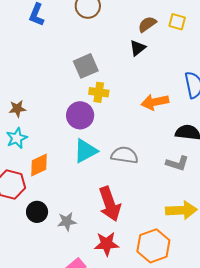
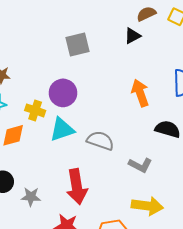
yellow cross: (99, 92) -> (35, 110), moved
orange arrow: (155, 102) -> (140, 93), turned 72
gray L-shape: (177, 163) -> (140, 165), moved

